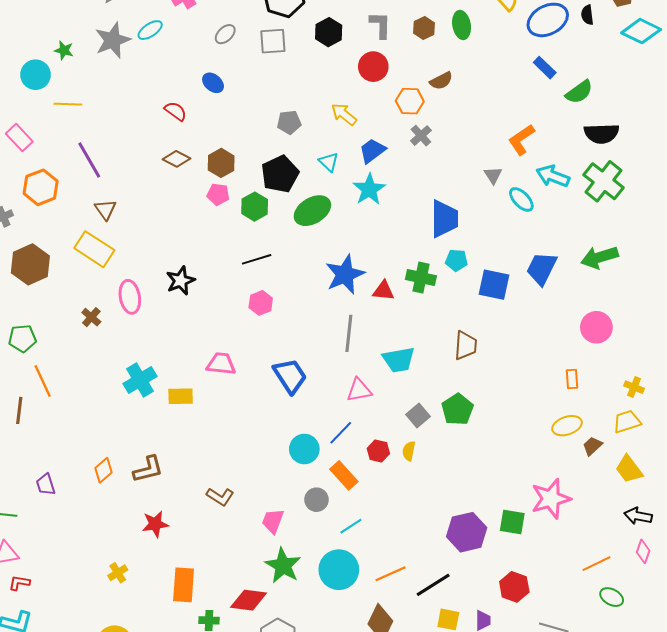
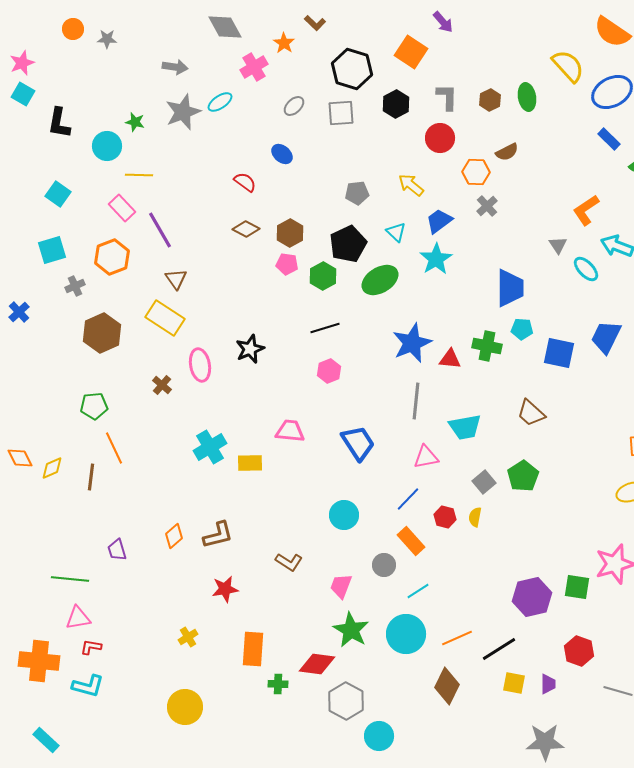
pink rectangle: (19, 138) -> (122, 208), moved
brown trapezoid: (466, 346) -> (531, 413), turned 128
cyan circle: (304, 449) -> (344, 515), moved

